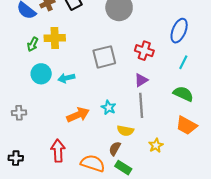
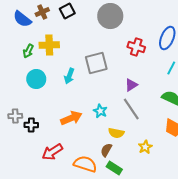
red cross: (144, 51) -> (136, 47), moved
cyan arrow: (66, 78) -> (69, 76), moved, turned -56
gray line: (141, 105) -> (131, 109), turned -30
red arrow: (58, 151) -> (52, 152), turned -120
black cross: (16, 158) -> (31, 125), moved

